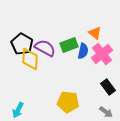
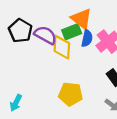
orange triangle: (95, 33) -> (81, 19), moved, size x1.5
yellow diamond: (30, 59) -> (62, 47), moved

